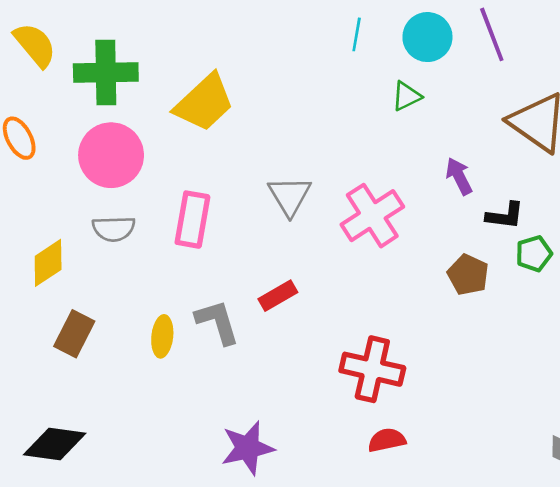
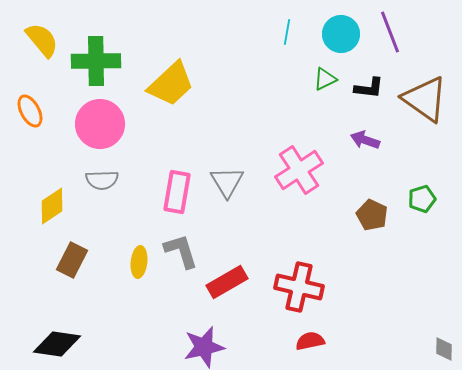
purple arrow: (459, 176) -> (365, 140), turned -44
gray triangle: (290, 196) -> (227, 182), moved
black L-shape: (505, 216) -> (369, 88), moved
pink rectangle: (192, 220) -> (177, 192), moved
red rectangle: (278, 296) -> (227, 282), moved, size x1.4

